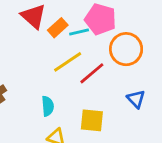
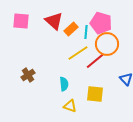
cyan line: (79, 32) -> (86, 32), turned -72
orange circle: (126, 49) -> (107, 44), moved

